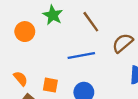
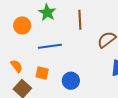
brown line: (91, 22) -> (80, 20), turned 30
blue line: (81, 55) -> (50, 46), moved

